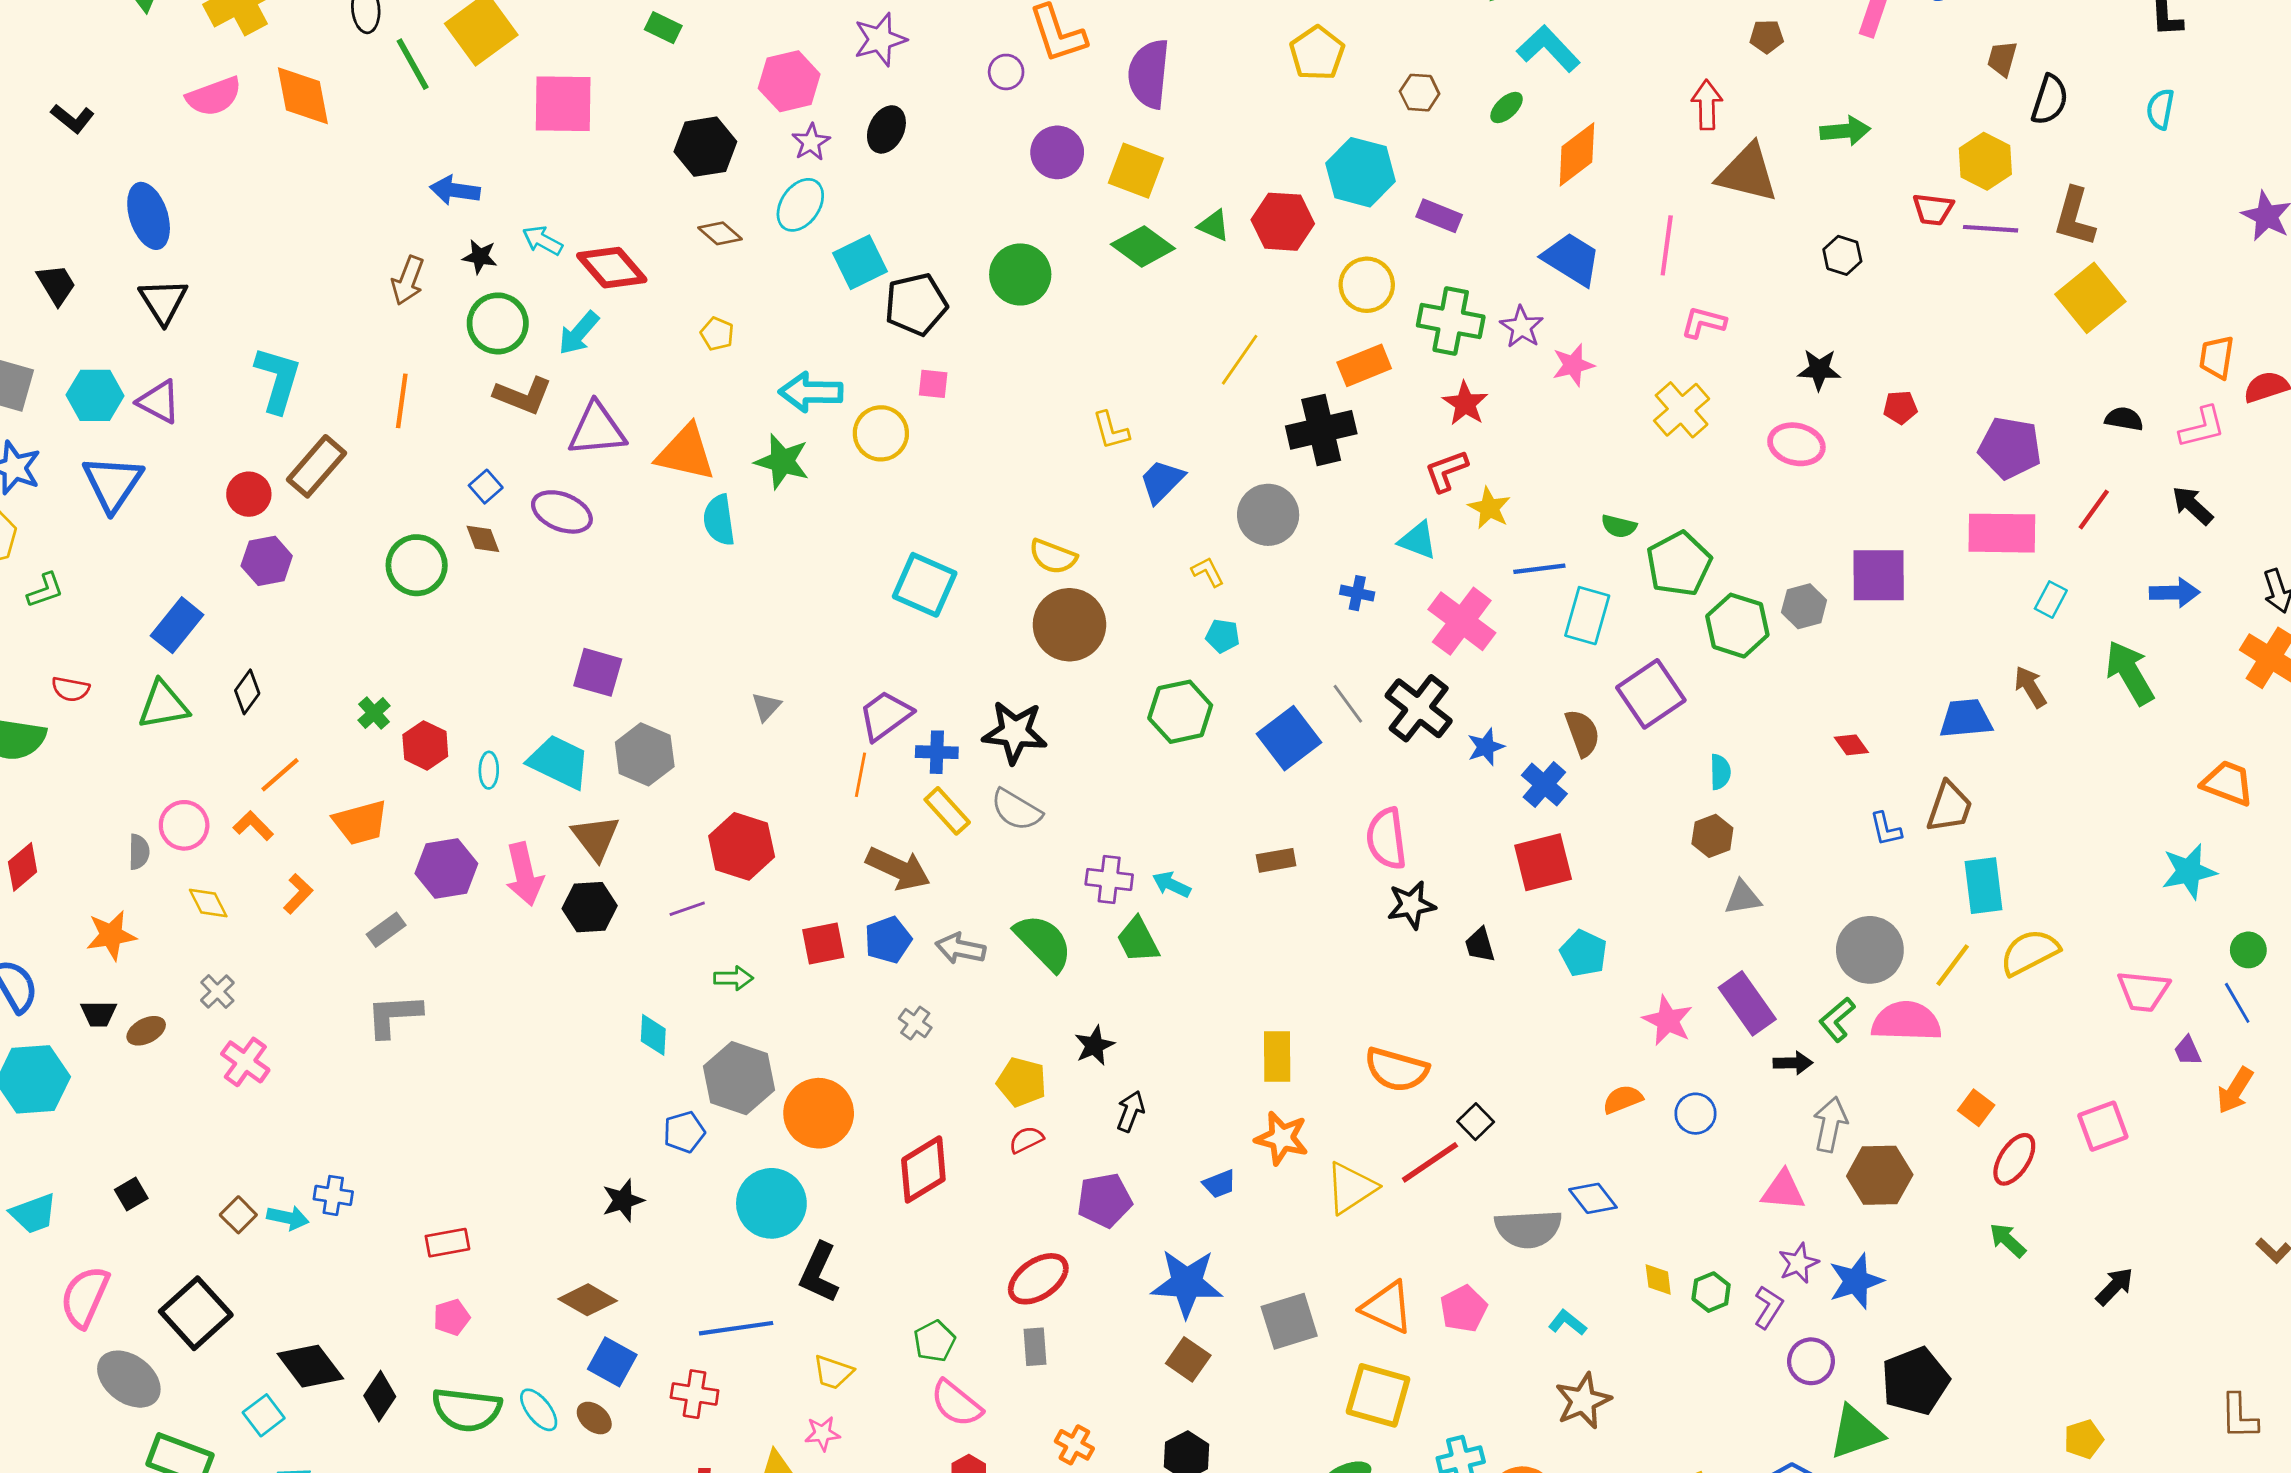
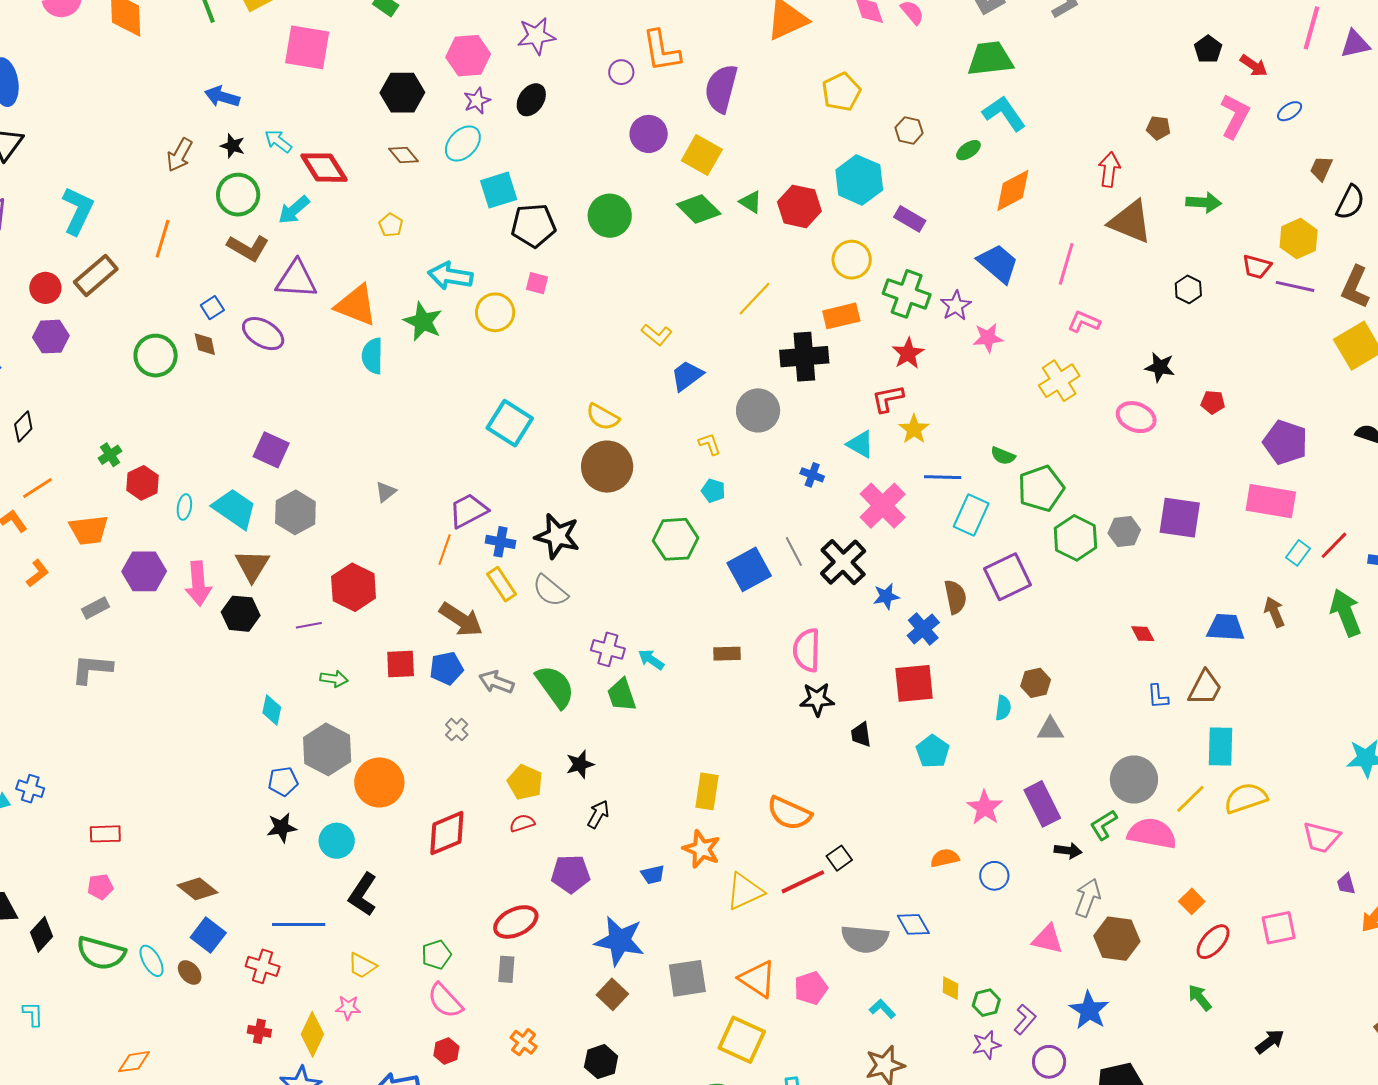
yellow L-shape: (1111, 430) -> (657, 335), turned -44
red line: (2094, 510) -> (1334, 545), moved
cyan semicircle: (1720, 772) -> (1003, 708), moved
black star: (623, 1200) -> (282, 828), moved
cyan circle: (771, 1203) -> (337, 841), size x0.7
purple star: (1798, 1263) -> (986, 1045), moved
blue star: (1856, 1281) -> (1089, 1010), turned -30

